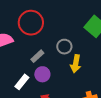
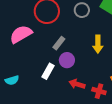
gray circle: (64, 47) -> (82, 10), moved

